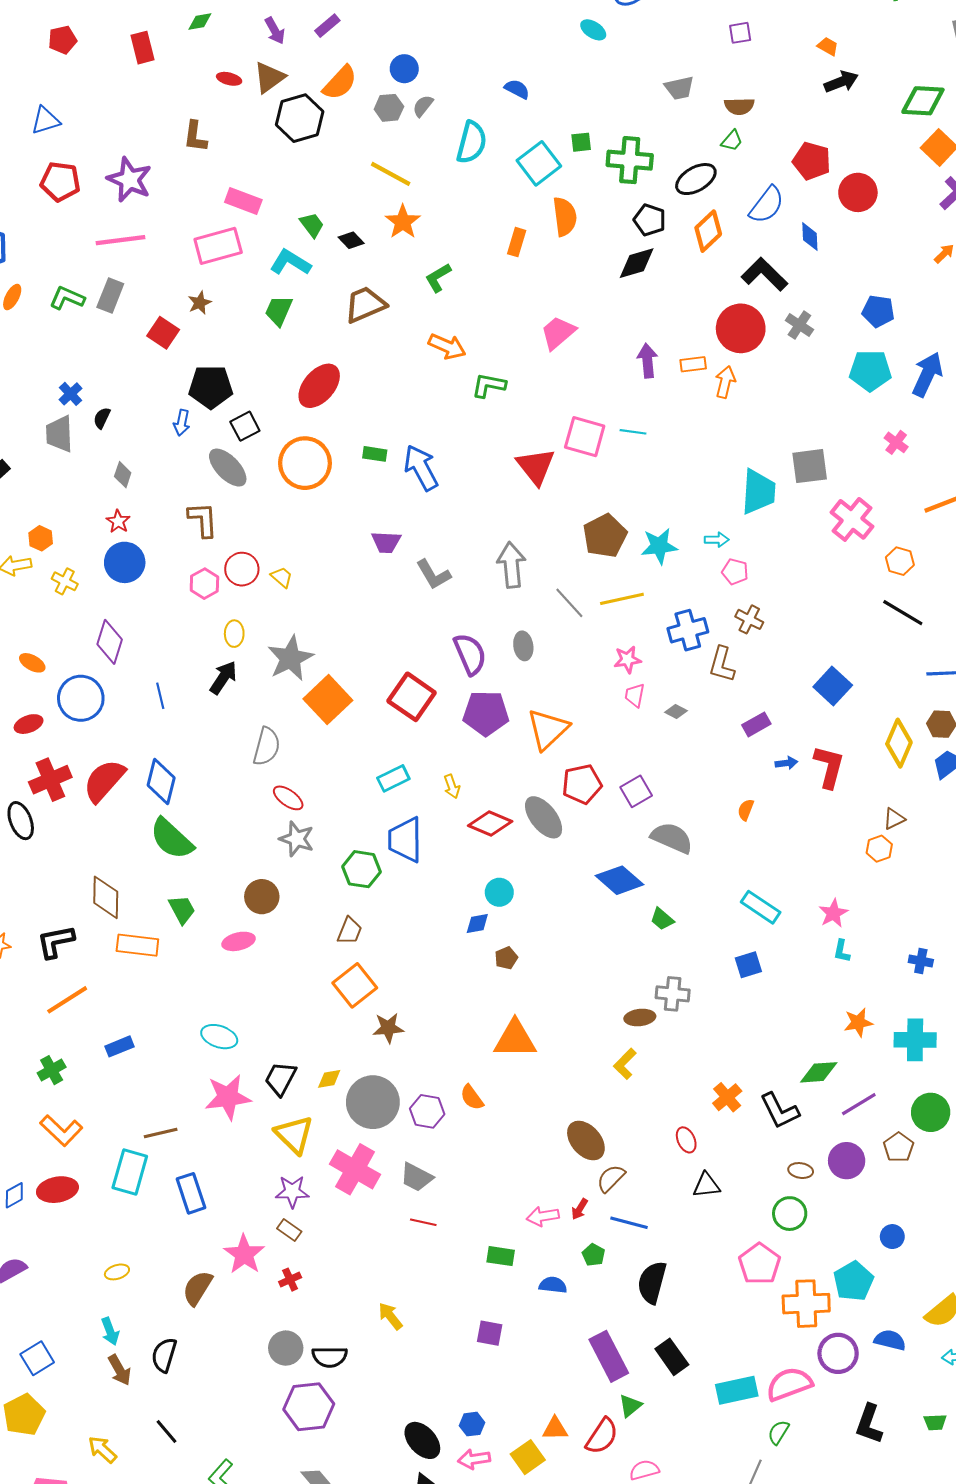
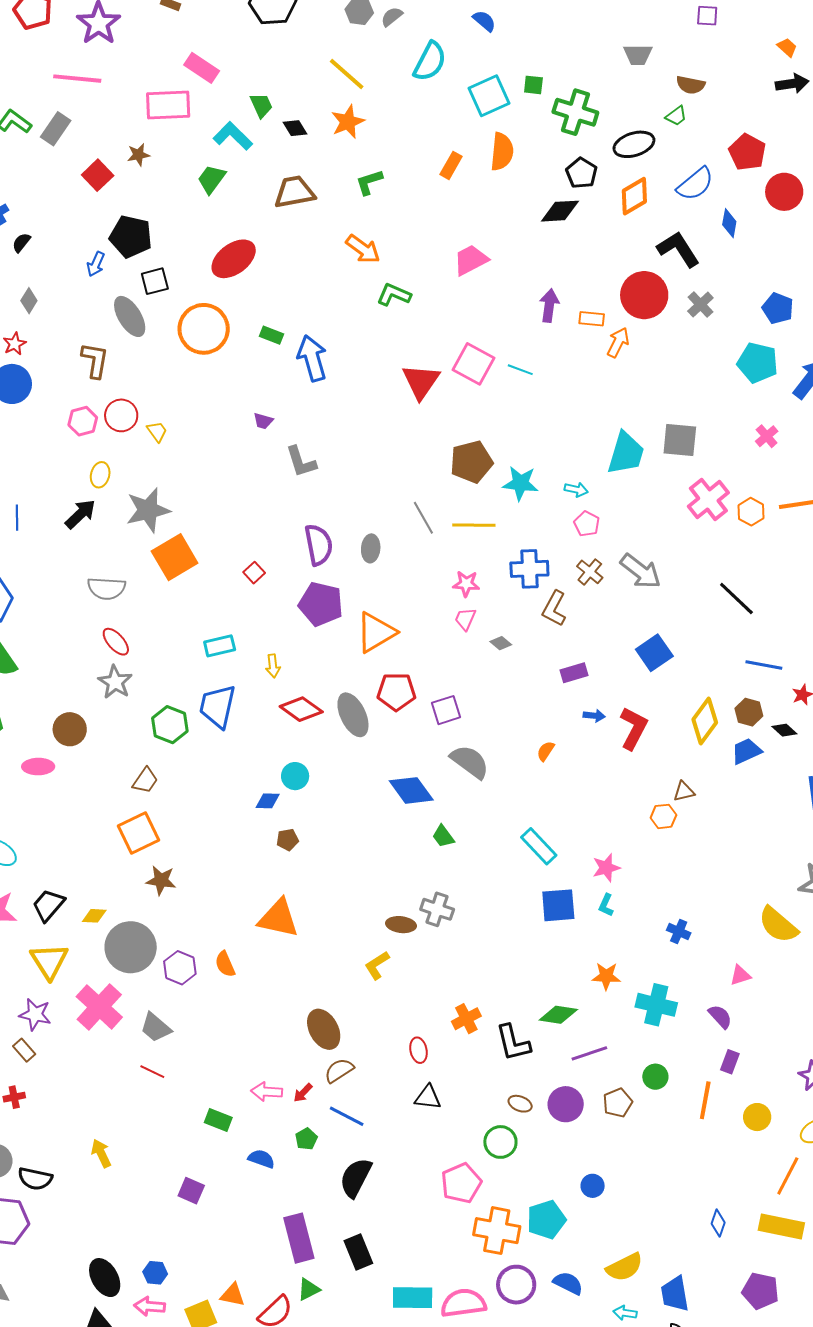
purple trapezoid: (386, 542) -> (263, 421), size x0.7
orange hexagon: (900, 561) -> (751, 512), moved
gray arrow: (511, 565) -> (641, 571), moved, turned 120
red square: (412, 697) -> (254, 573), size x0.5
gray semicircle: (267, 746) -> (106, 588), turned 66
blue square: (748, 965) -> (558, 905), moved, size x1.4
green circle: (931, 1112) -> (655, 1077), size x0.7

